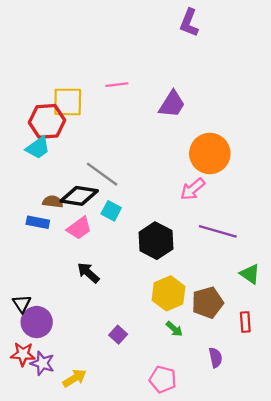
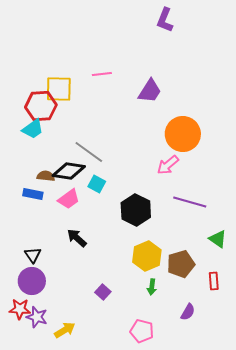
black triangle: (22, 304) -> (33, 255), moved
green arrow: (174, 329) -> (152, 287), turned 56
purple semicircle: (216, 358) -> (188, 312), turned 42

